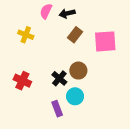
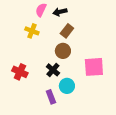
yellow cross: (26, 35) -> (32, 31), moved
pink square: (105, 41) -> (94, 67), moved
brown circle: (78, 71) -> (63, 51), moved

